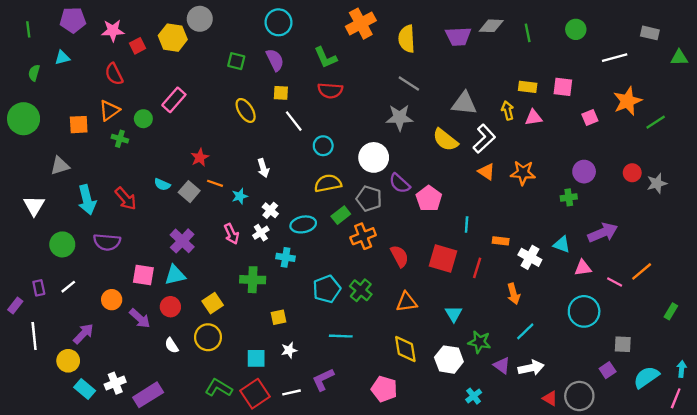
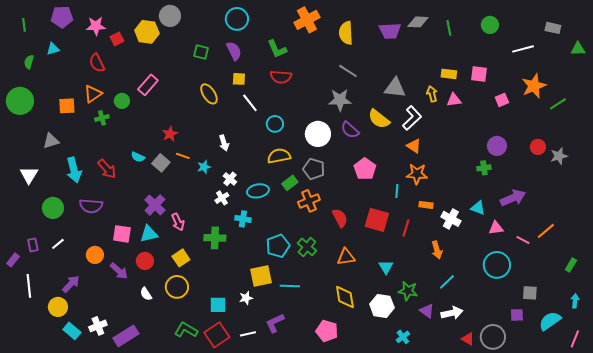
green cross: (120, 139) -> (102, 118), turned -32
orange star: (523, 173) -> (417, 174), moved
purple semicircle: (400, 183) -> (350, 130), moved
pink arrow: (231, 234) -> (178, 222), moved
yellow square: (278, 317) -> (261, 276), moved, size x1.6
cyan arrow: (682, 369) -> (575, 301), moved
purple square: (608, 370) -> (517, 315), turned 32

